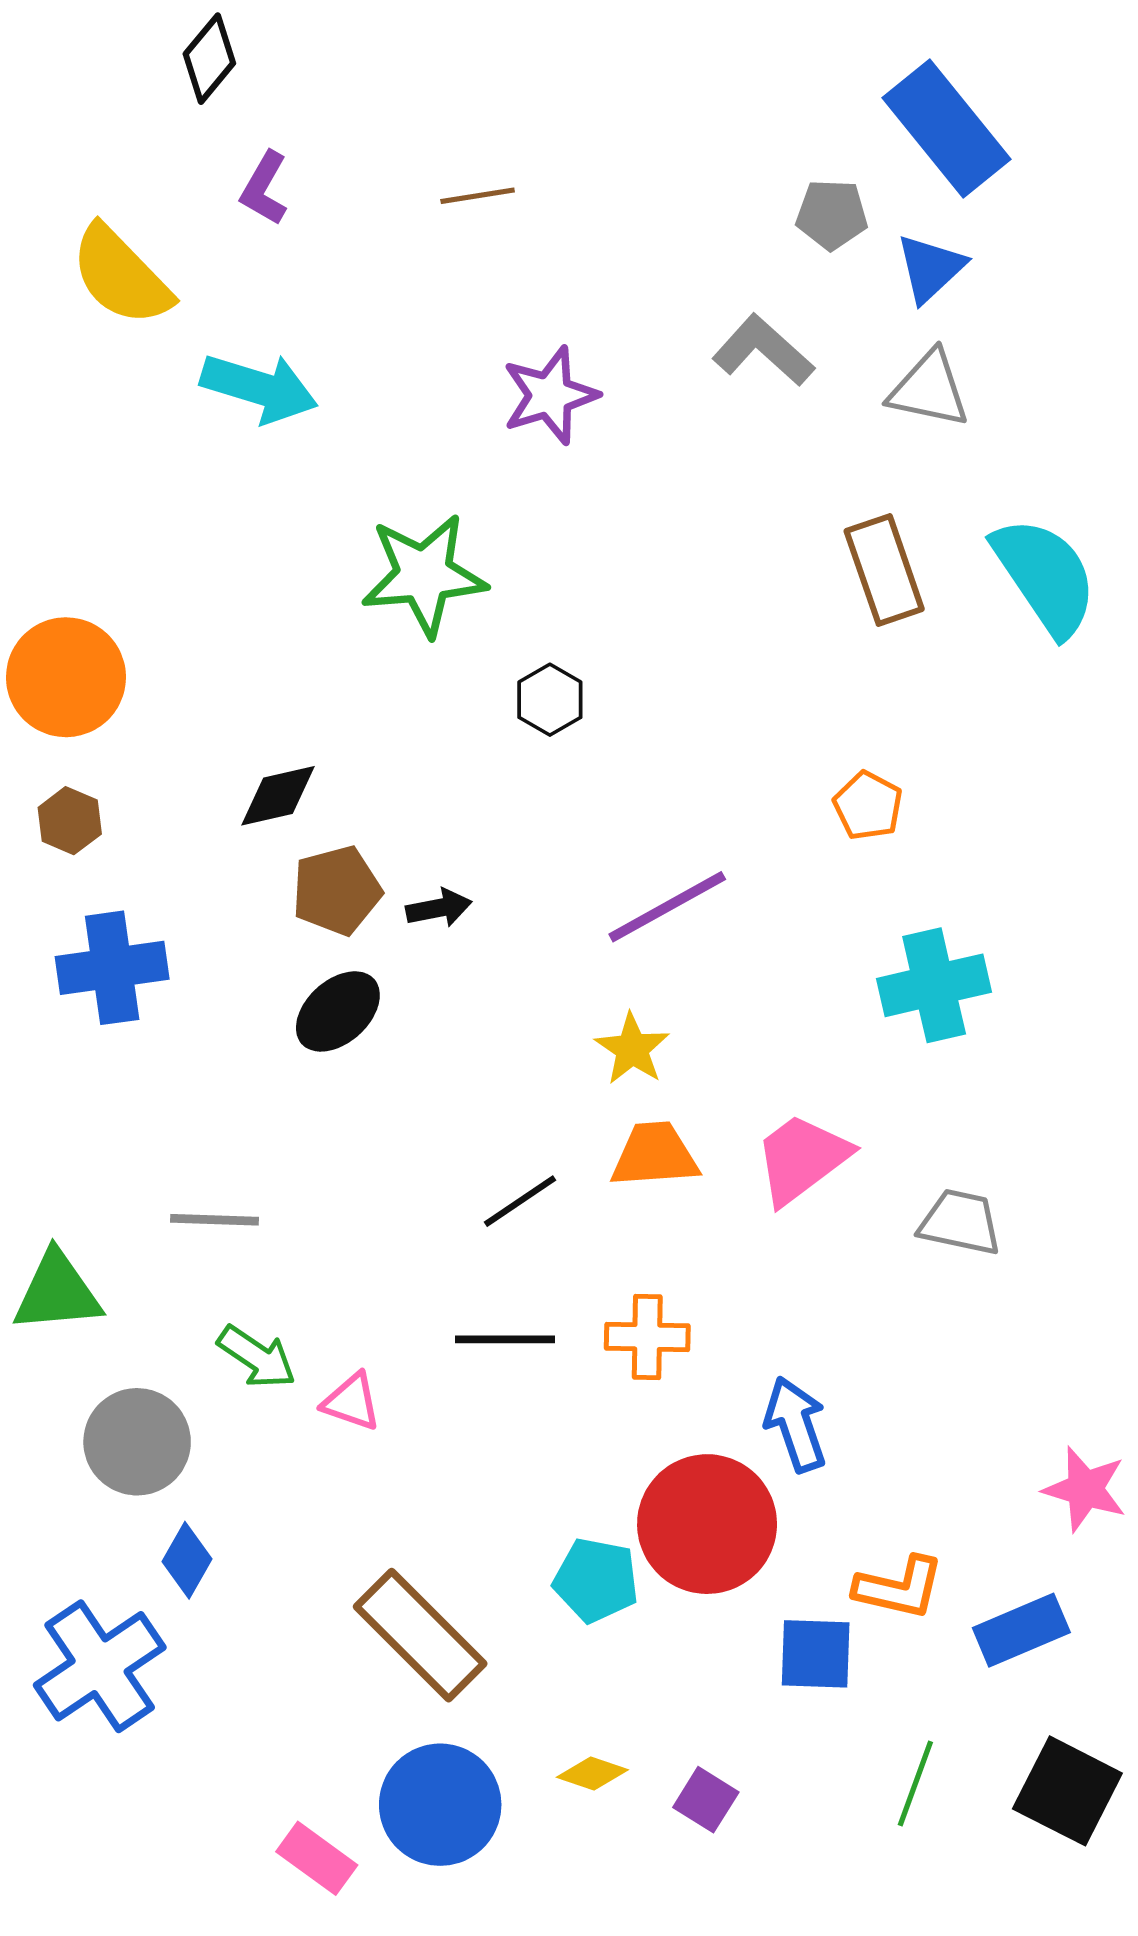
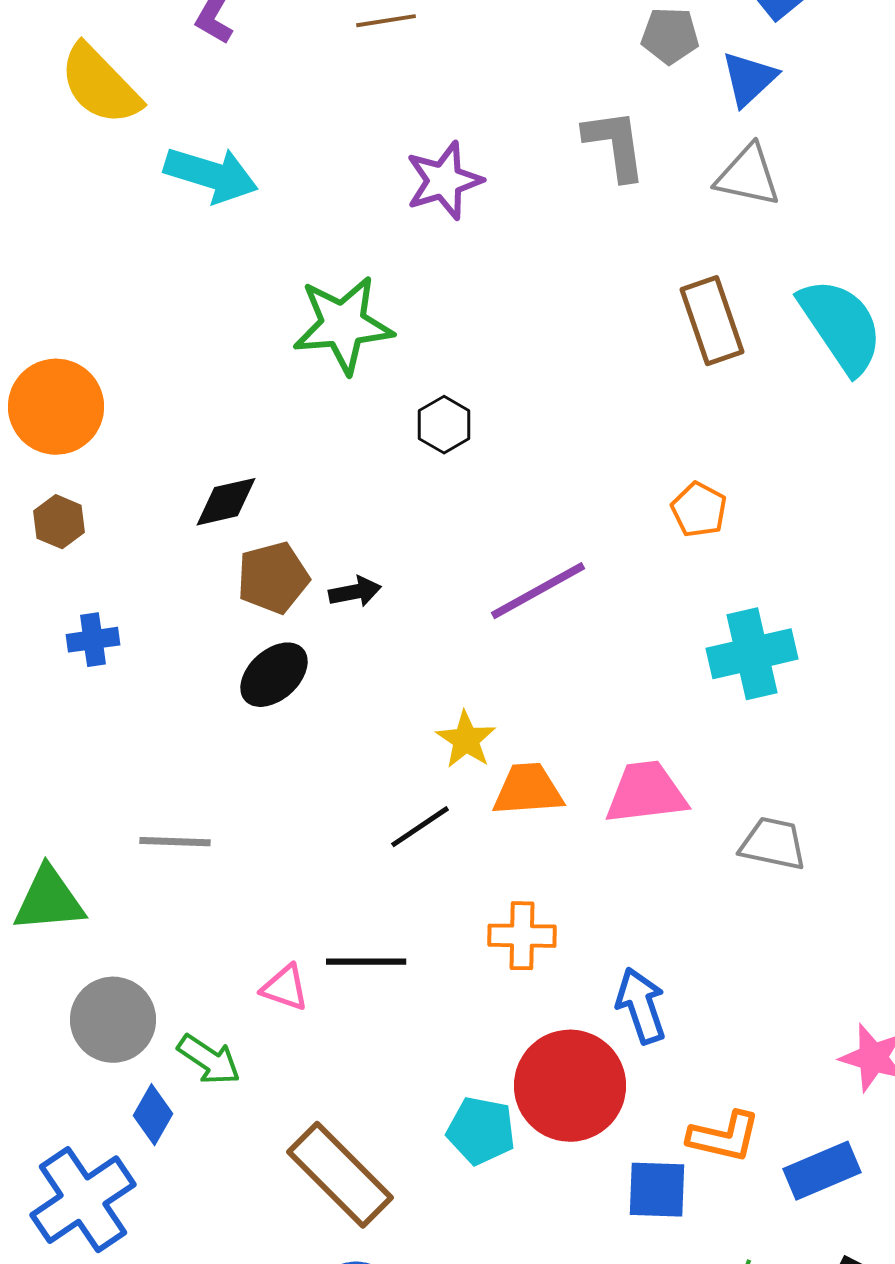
gray L-shape: (763, 350) -> (615, 145), turned 40
blue cross: (112, 968) -> (93, 640), size x0.6
yellow star: (632, 1049) -> (466, 740), moved
pink trapezoid: (802, 1159) -> (646, 793), turned 30
black line: (505, 1339) -> (366, 962), moved
green arrow: (257, 1357) -> (209, 1060), moved

